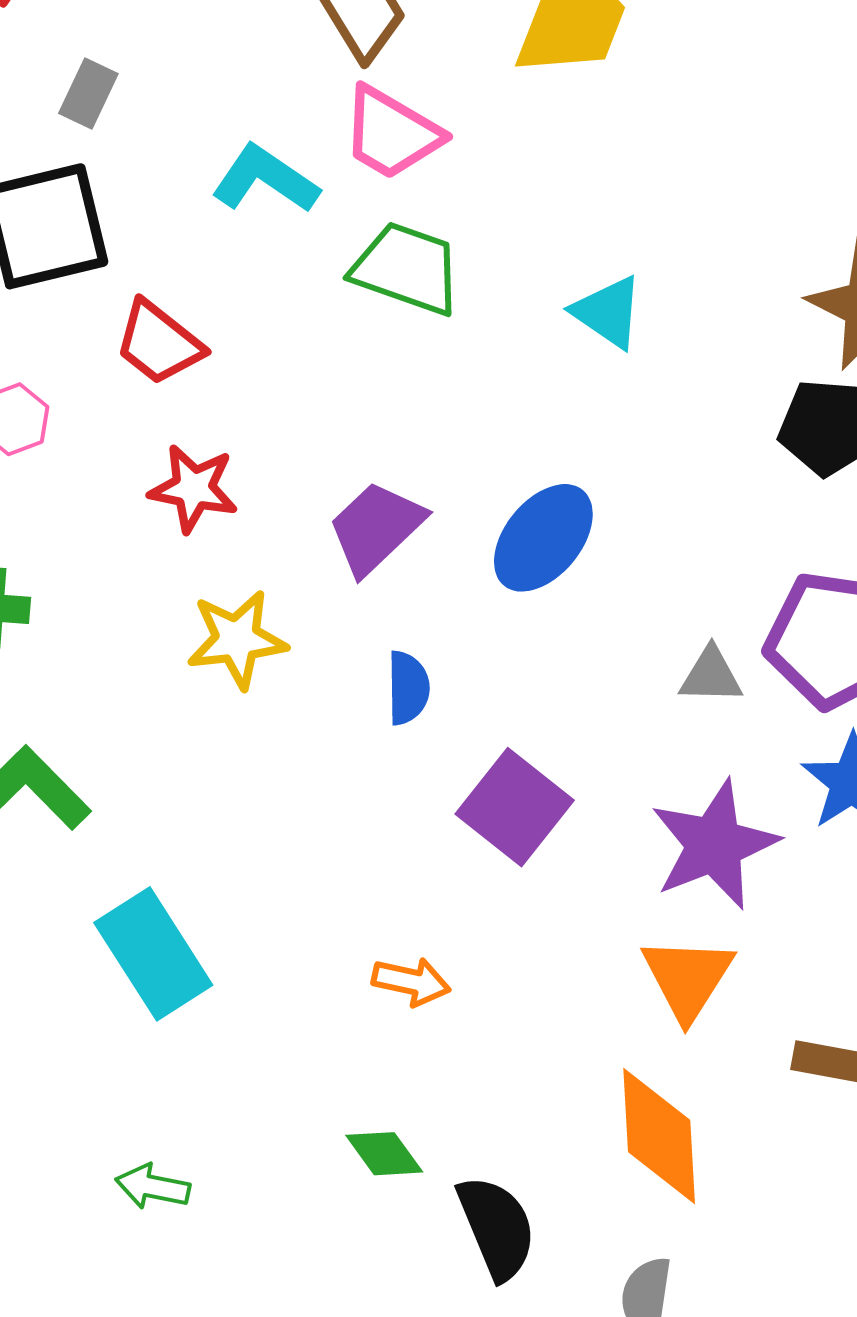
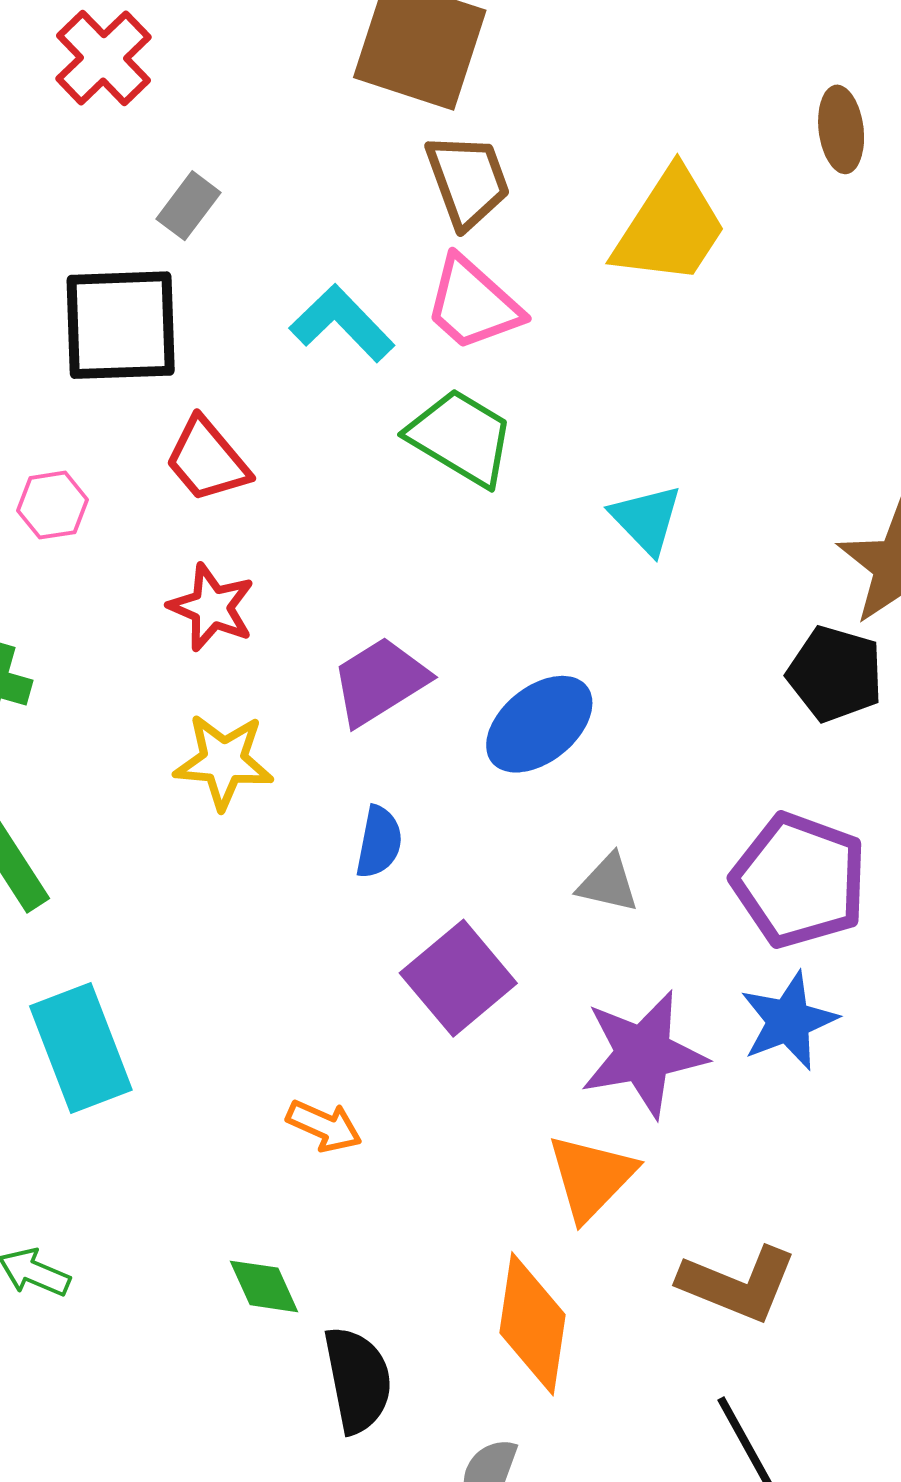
gray triangle: (711, 676) -> (608, 883), moved

